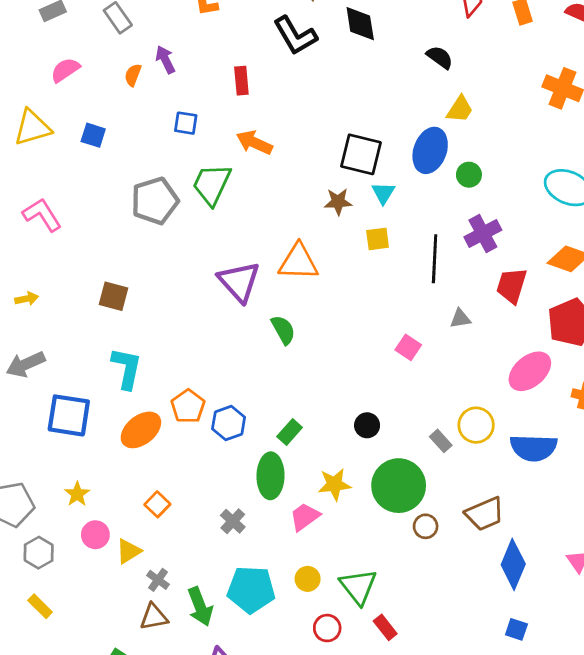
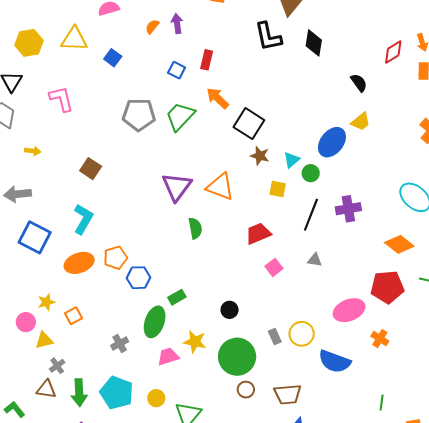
red rectangle: (241, 81) -> (207, 60), moved
black square: (361, 154) -> (249, 124), moved
green circle: (469, 175) -> (311, 173), moved
red trapezoid: (512, 286) -> (258, 233), moved, turned 32
yellow star: (77, 494) -> (46, 302), moved

